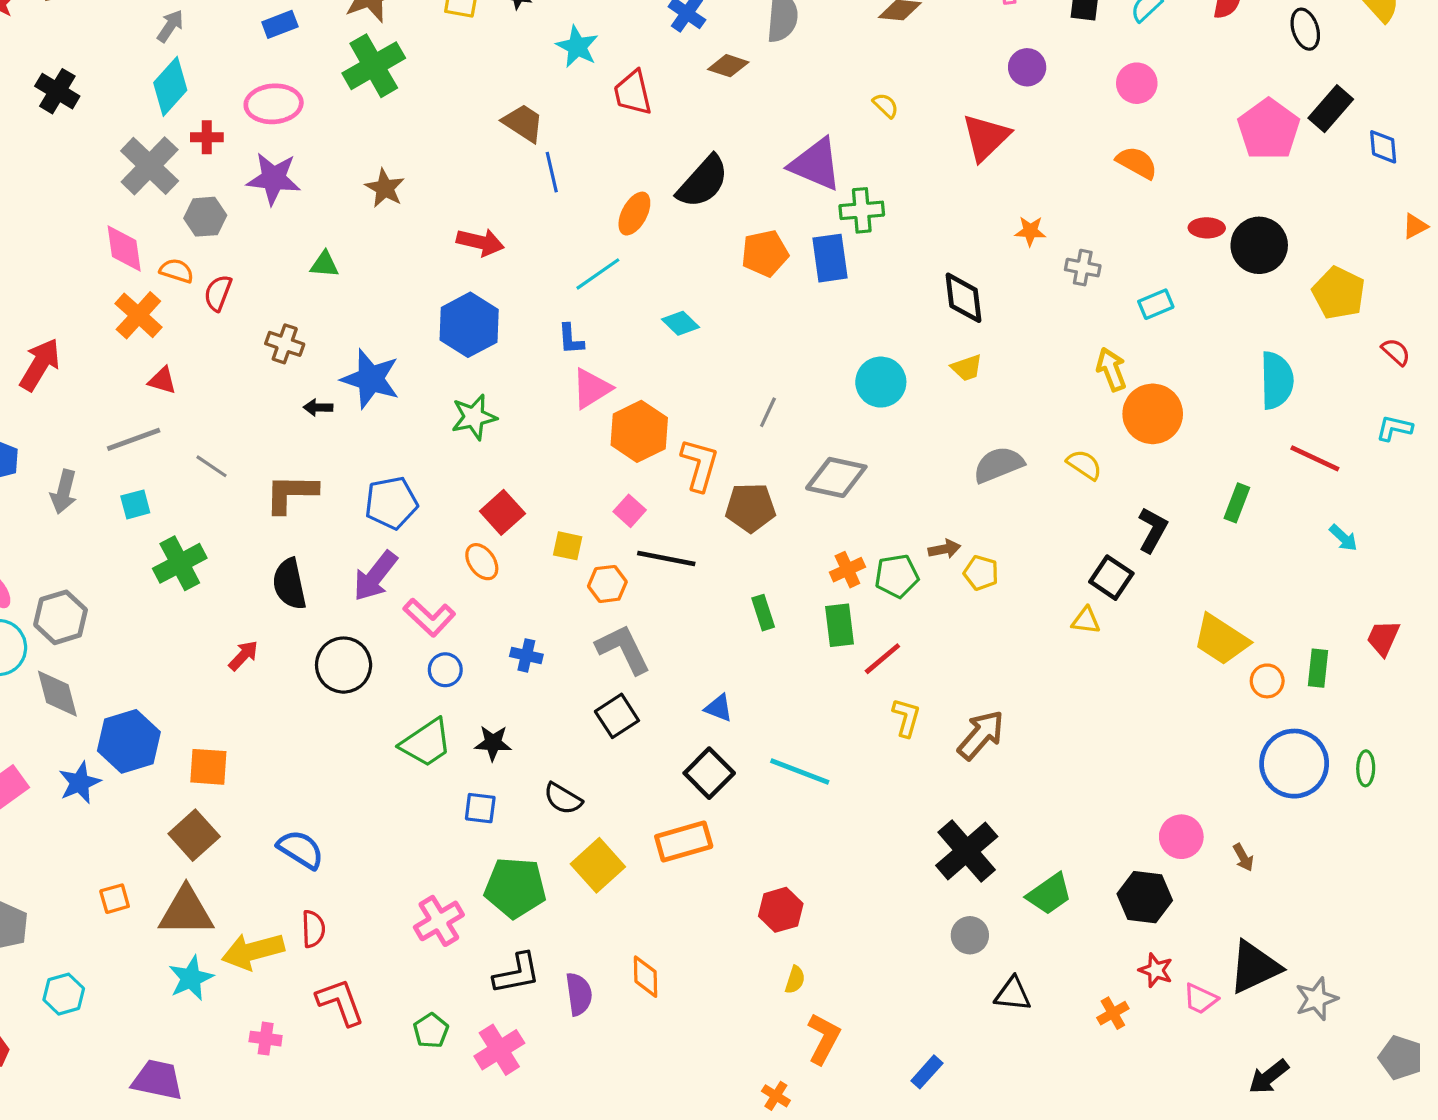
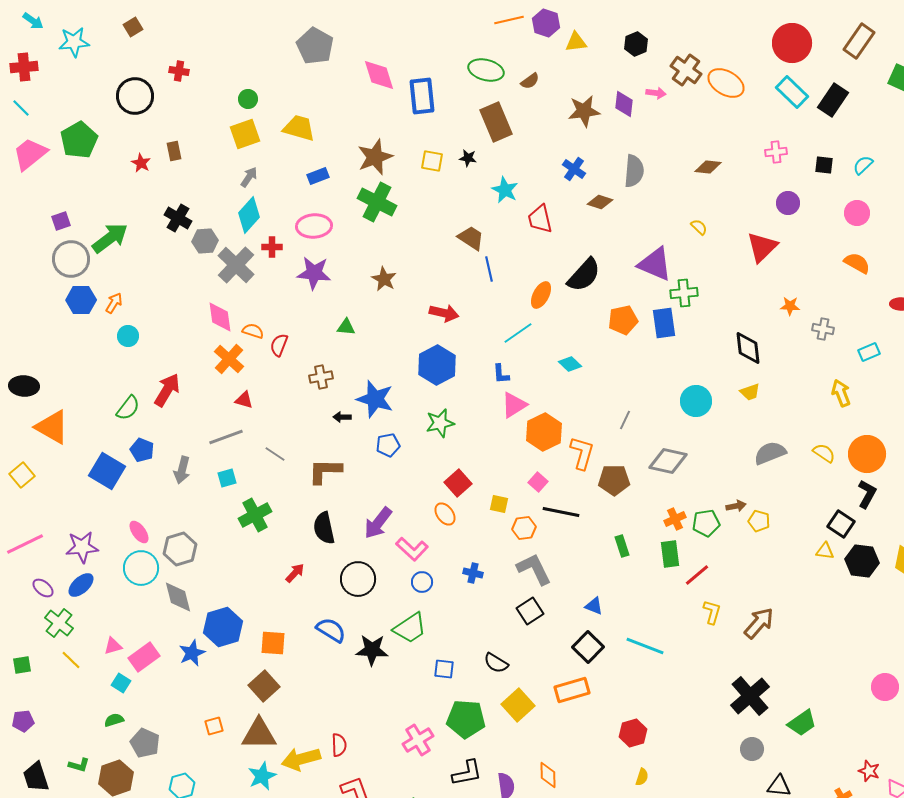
green cross: (374, 66) -> (377, 202), turned -33
gray hexagon: (205, 217) -> (205, 241), moved
brown cross: (285, 344) -> (321, 377), turned -30
orange circle: (1153, 414) -> (867, 454), moved
blue pentagon: (391, 503) -> (388, 445), moved, size x0.7
black star: (493, 743) -> (372, 650), moved, size x1.4
blue semicircle: (301, 849) -> (331, 630), moved
black hexagon: (1145, 897) -> (862, 561), moved

